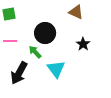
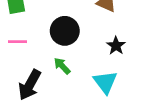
green arrow: (35, 52) -> (62, 66), moved
cyan triangle: (56, 69) -> (105, 82), moved

